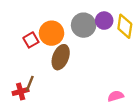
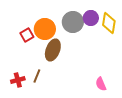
brown line: (30, 83) -> (37, 76), moved
pink semicircle: (116, 96) -> (101, 84), turned -96

